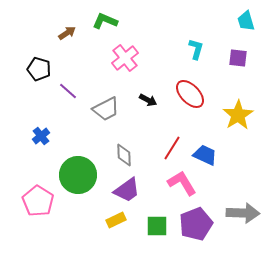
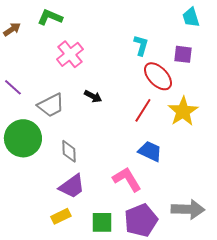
red ellipse: (190, 94) -> (158, 76), moved
red line: (172, 148) -> (143, 110), moved
green circle: (78, 175) -> (23, 138), moved

